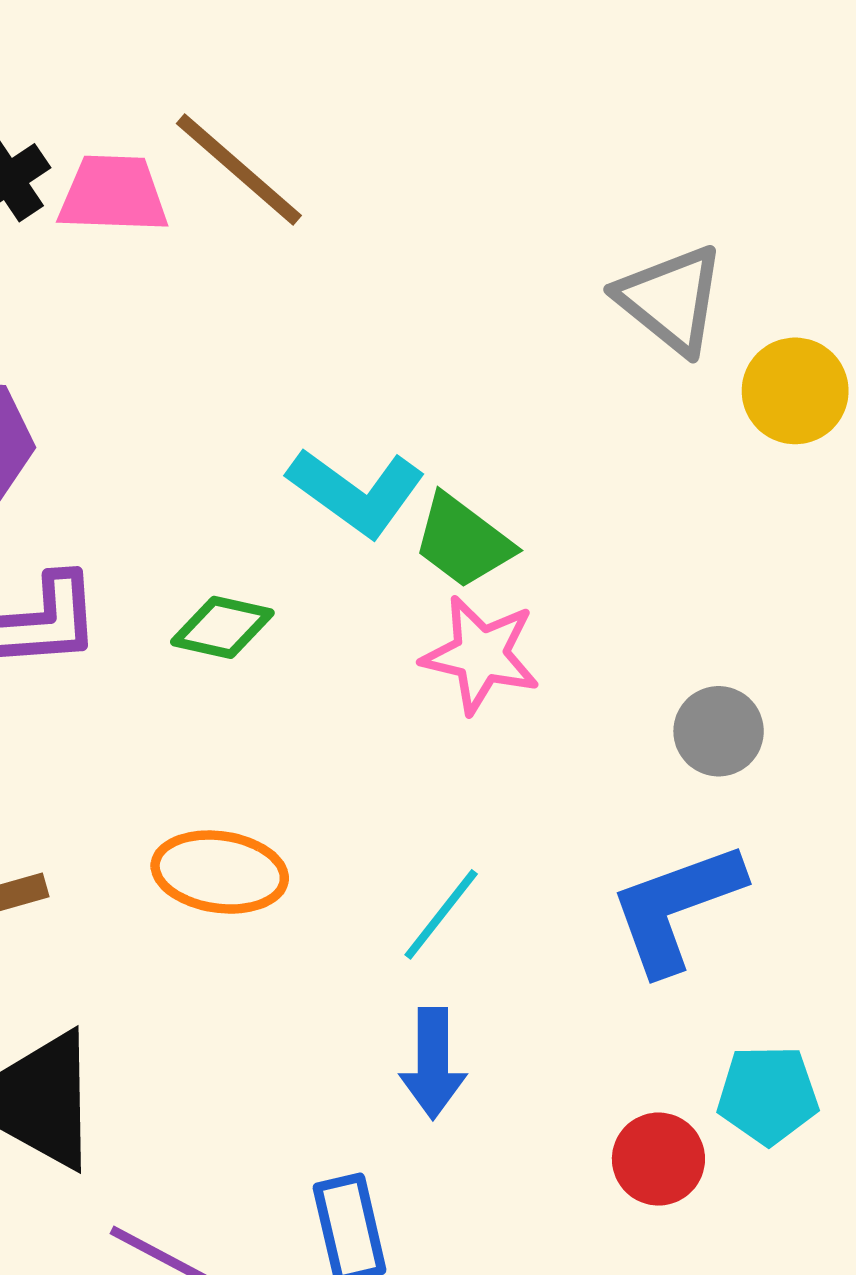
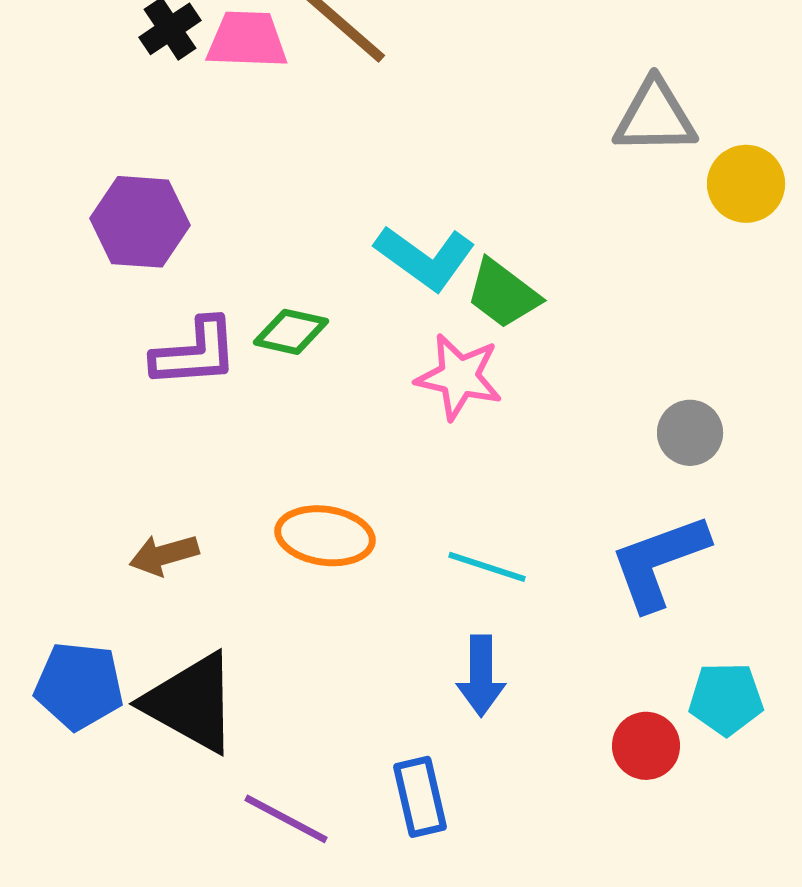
gray triangle: (671, 299) -> (655, 117), turned -40
green diamond: (222, 627) -> (291, 332), moved
pink star: (481, 655) -> (459, 377), moved
cyan line: (441, 914) -> (487, 567), turned 70

